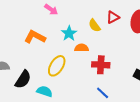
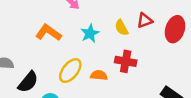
orange semicircle: (81, 48) -> (99, 75), moved
red cross: (101, 65) -> (126, 61), moved

